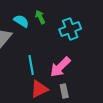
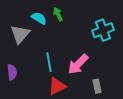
cyan cross: (70, 29) -> (103, 30), moved
gray rectangle: (64, 91) -> (97, 86), moved

